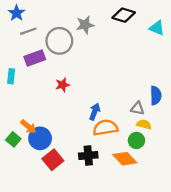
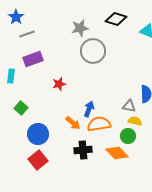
gray circle: (59, 41) -> (93, 51), moved
orange arrow: (28, 127) -> (73, 123), moved
green square: (13, 139) -> (21, 108), moved
red square: (53, 160) -> (38, 160), moved

